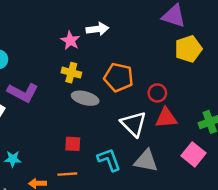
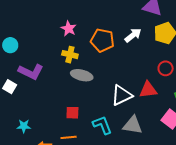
white arrow: (97, 29) -> (133, 35), moved, turned -30
orange pentagon: (119, 77) -> (102, 40), moved
red circle: (157, 93) -> (166, 68), moved
white triangle: (133, 124) -> (122, 95), turned 50

